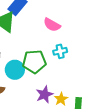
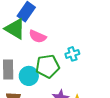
pink semicircle: (52, 25) -> (38, 36), moved

